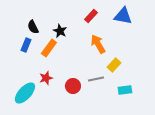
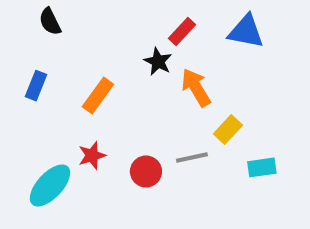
black semicircle: (33, 27) -> (50, 22), moved
black star: (60, 31) -> (158, 62), moved
blue rectangle: (26, 45) -> (36, 86), moved
cyan rectangle: (125, 90) -> (262, 167), moved

